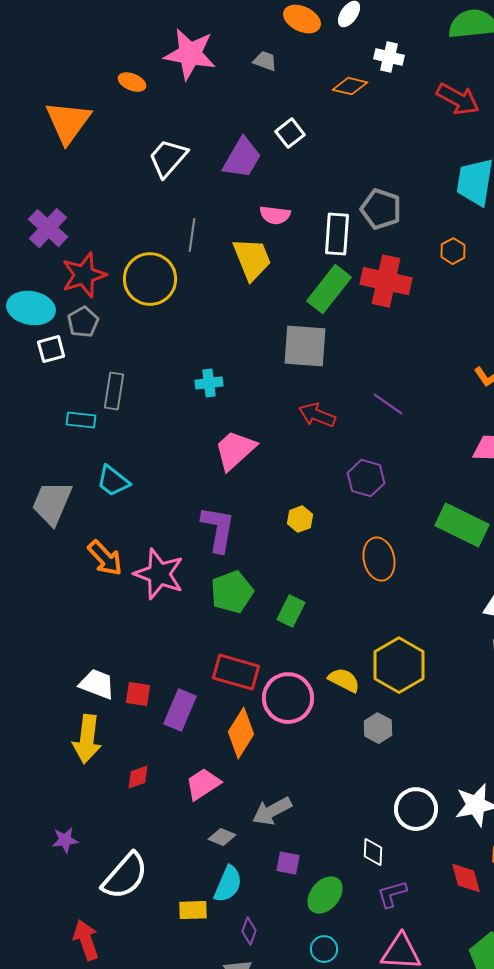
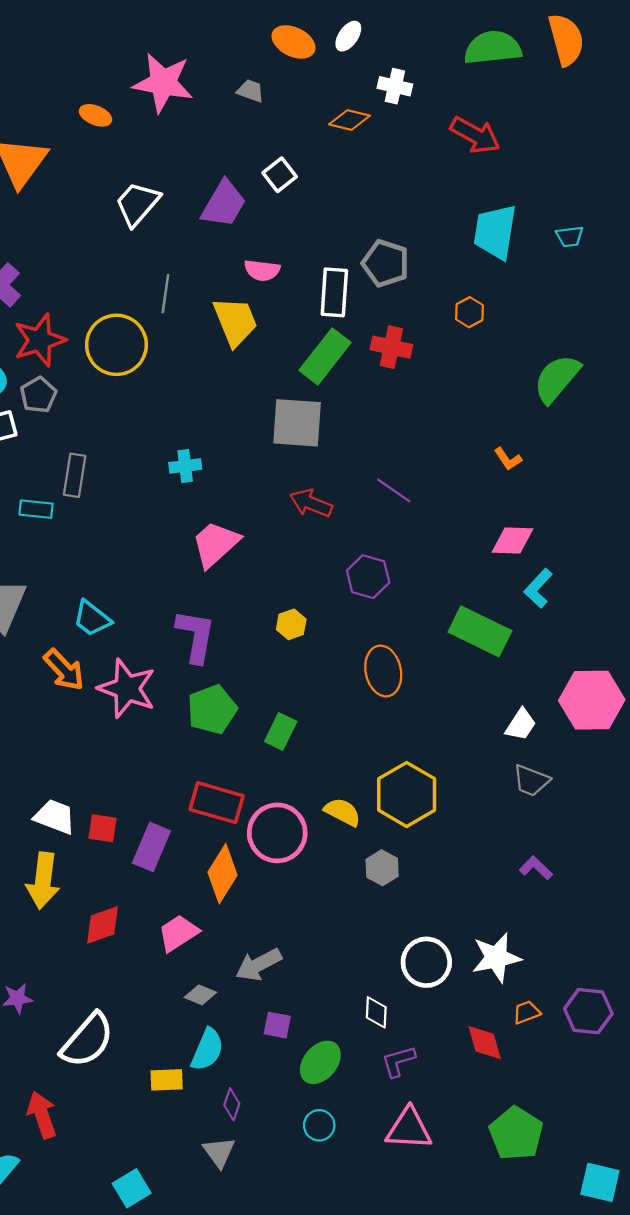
red cross: (386, 281) -> (391, 347), size x0.7
cyan trapezoid: (113, 481) -> (92, 619), moved
red diamond: (138, 777) -> (102, 925), size x1.4

